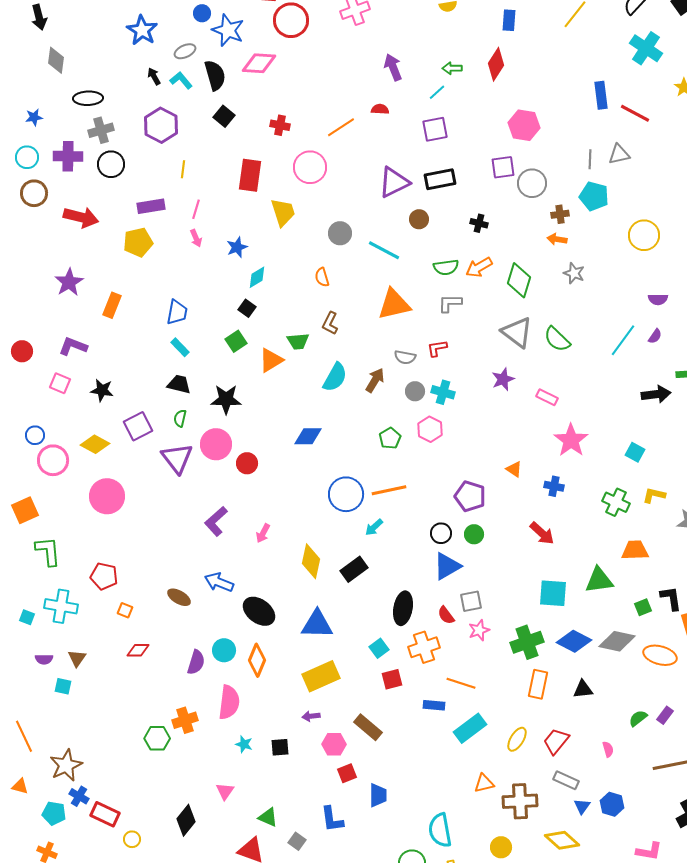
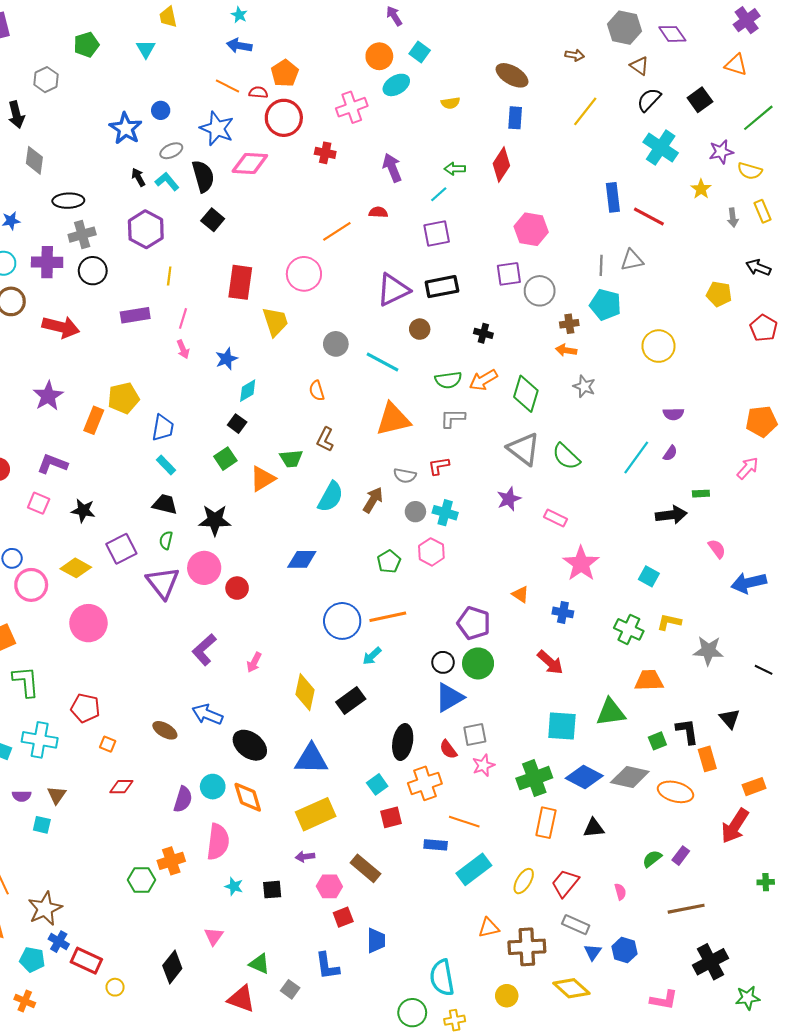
blue circle: (202, 13) -> (161, 110), moved
red cross: (280, 125) -> (325, 153), moved
yellow pentagon: (138, 242) -> (124, 398), moved
green circle: (474, 534) -> (478, 663), size x1.5
orange diamond: (257, 660) -> (248, 797), turned -40

